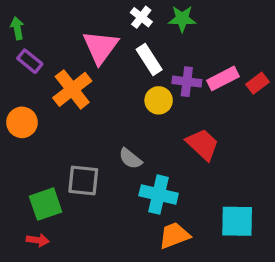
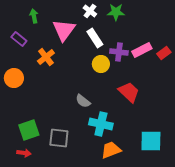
green arrow: (17, 28) -> (34, 16), moved
orange cross: (72, 89) -> (46, 57), size x0.7
gray square: (83, 180) -> (59, 138), moved

